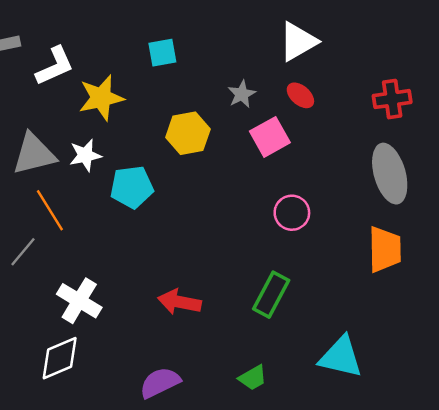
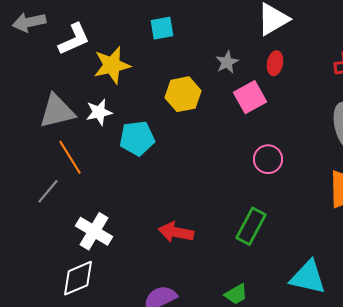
red ellipse: (300, 95) -> (275, 63), turned 60

